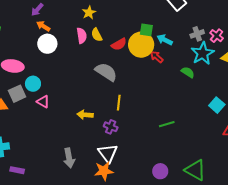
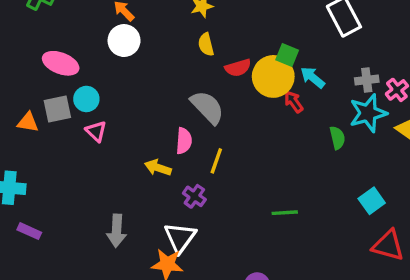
pink semicircle: (82, 36) -> (184, 141), moved
green semicircle: (188, 72) -> (337, 138), turned 32

